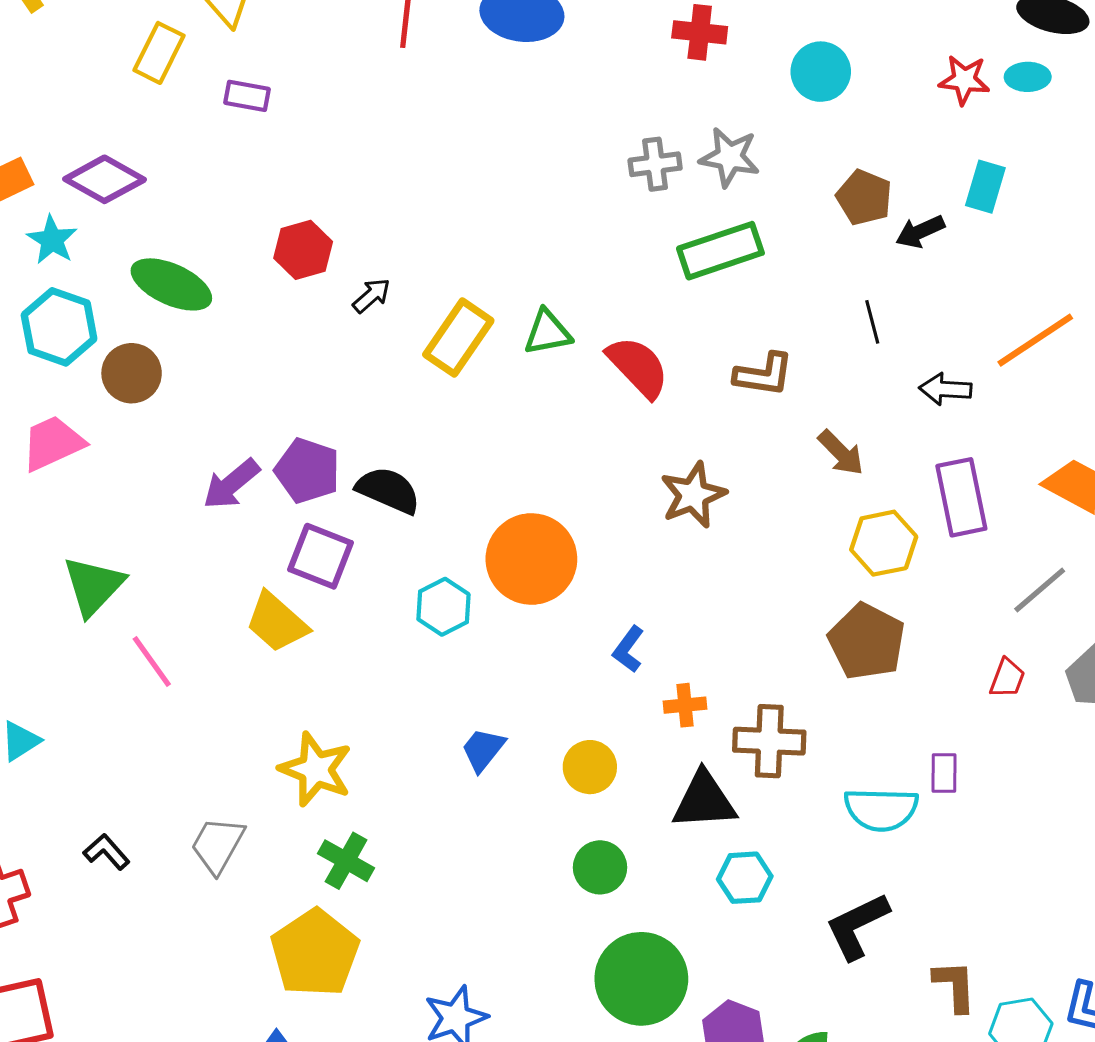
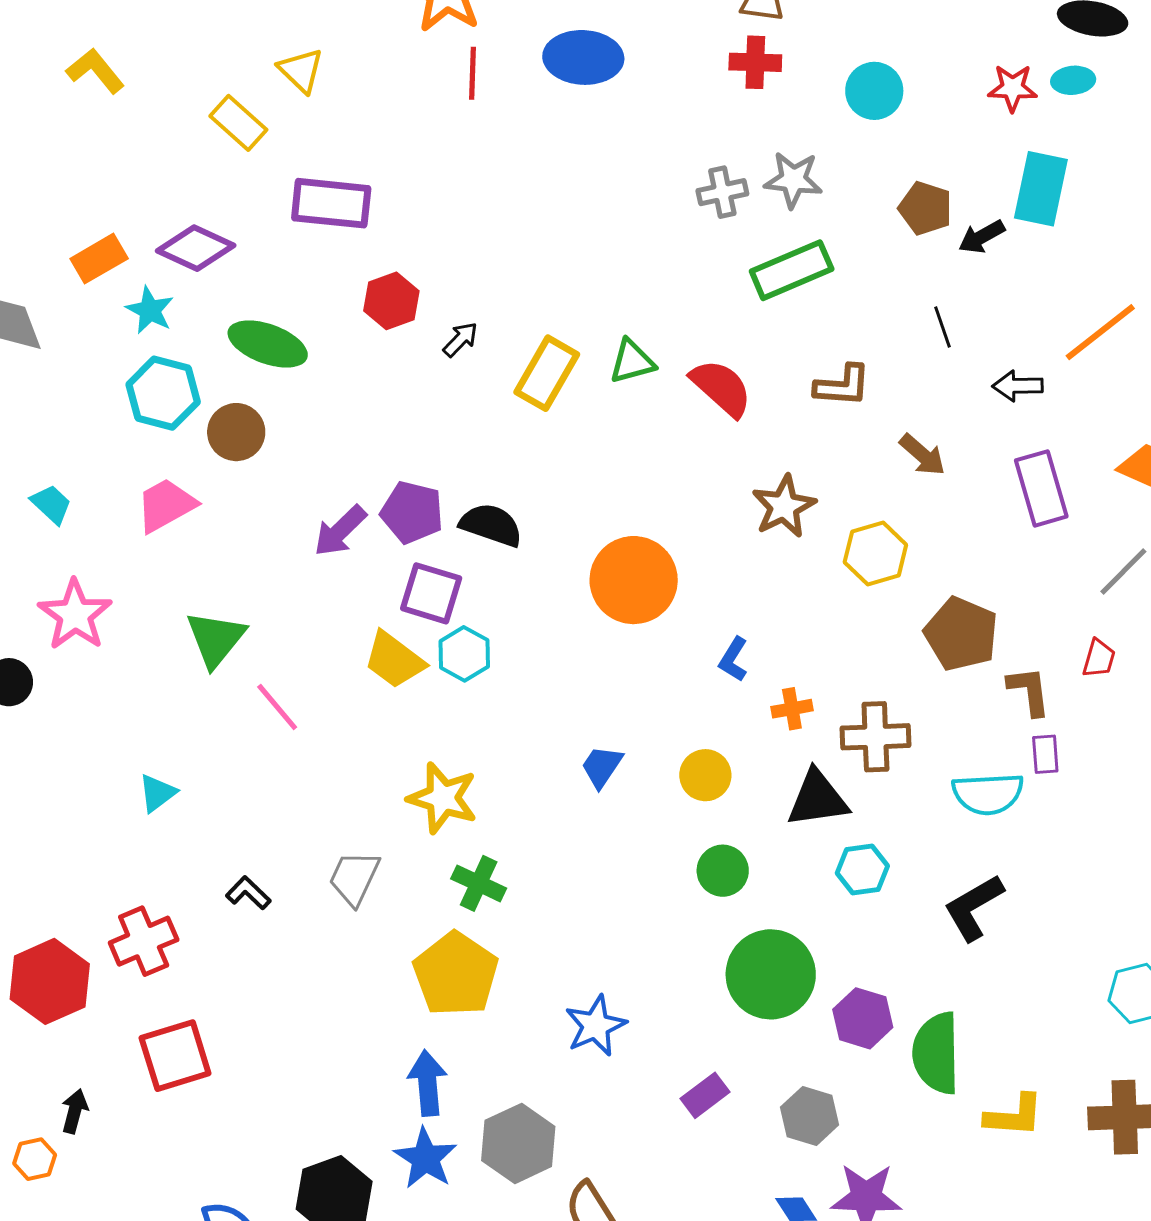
yellow rectangle: (159, 53) -> (238, 123), turned -70
purple rectangle: (247, 96) -> (331, 203), moved, size x1.8
cyan rectangle: (985, 187) -> (1041, 189), size x1.5
yellow hexagon: (884, 543) -> (875, 554), moved
cyan hexagon: (443, 607) -> (464, 654), moved
brown L-shape: (955, 986) -> (1029, 691), moved

